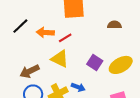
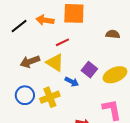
orange arrow: (45, 33) -> (45, 20), moved
brown arrow: (30, 71) -> (30, 62), moved
blue arrow: (78, 87) -> (72, 82), moved

